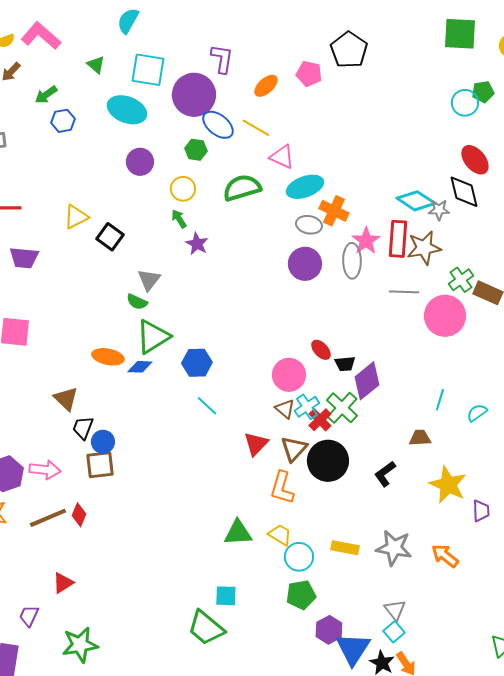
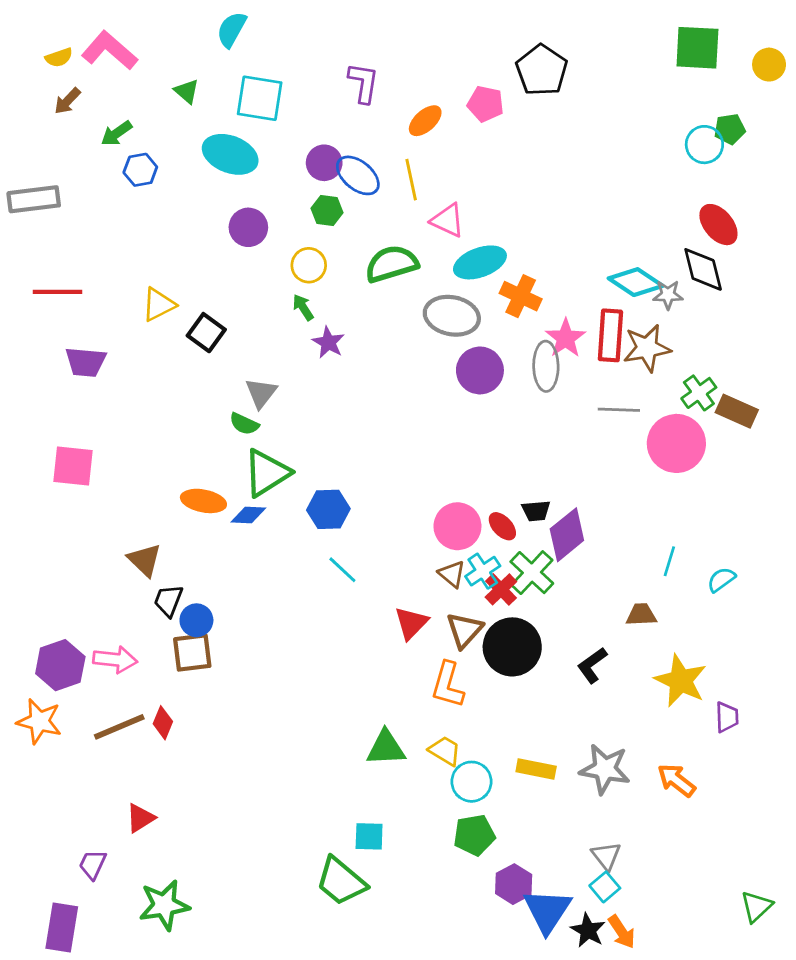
purple circle: (194, 95) -> (324, 163), moved, size x0.6
yellow line: (256, 128) -> (411, 180), turned 48
gray ellipse: (309, 225) -> (452, 316), moved, size x1.5
red ellipse: (321, 350) -> (502, 526), moved

